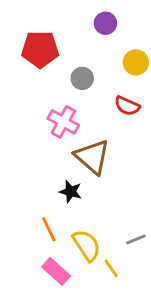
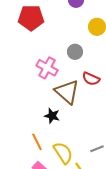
gray circle: (82, 78) -> (75, 52), moved
red semicircle: (127, 106) -> (91, 79), moved

